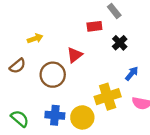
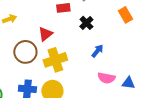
yellow cross: (108, 97) -> (55, 60), moved

